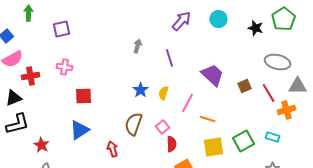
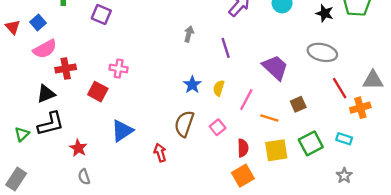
purple square: (62, 29) -> (101, 14), turned 36
gray ellipse: (278, 62) -> (322, 52), moved
pink cross: (65, 67) -> (119, 69), moved
brown square: (245, 86) -> (298, 104), moved
red square: (84, 96) -> (98, 92), moved, turned 30
red semicircle: (172, 144) -> (243, 148), moved

